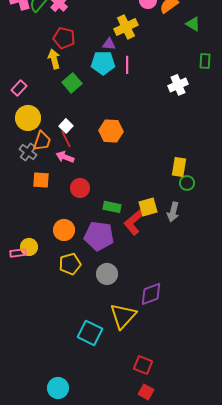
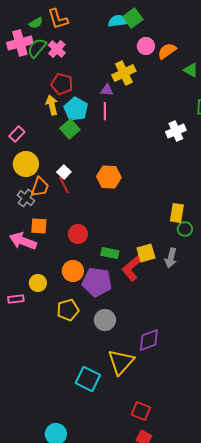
cyan pentagon: (103, 63) -> (76, 109), moved, turned 30
pink line: (127, 65) -> (105, 111), moved
pink arrow: (65, 157) -> (23, 241), moved, size x1.5
orange circle: (64, 230) -> (73, 271), moved
yellow circle: (29, 247) -> (38, 283), moved

